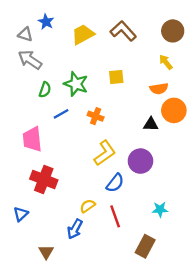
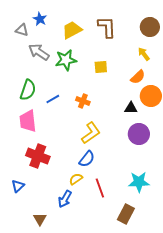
brown L-shape: (123, 31) -> (107, 27), turned 40
gray arrow: (30, 60) -> (39, 52), moved
green star: (76, 84) -> (66, 60), moved, turned -30
orange semicircle: (159, 89) -> (138, 77), turned -35
green semicircle: (45, 90) -> (28, 90), moved, size x1.5
purple circle: (140, 161) -> (139, 134), moved
blue semicircle: (115, 183) -> (87, 159), moved
cyan star: (160, 209) -> (139, 182), size x1.5

